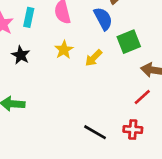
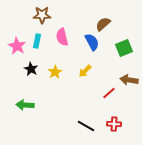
green square: (129, 42) -> (124, 48), moved
yellow star: (64, 50) -> (55, 72), moved
red line: (142, 97) -> (109, 93), moved

